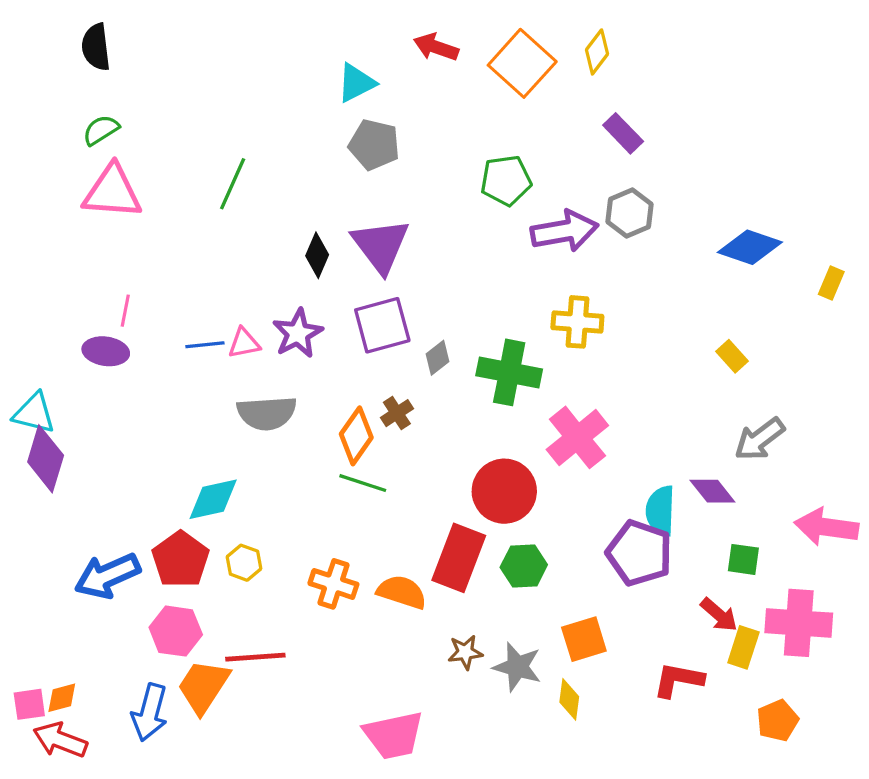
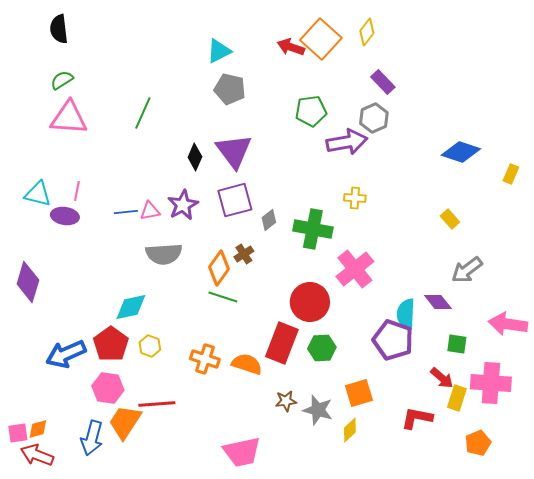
red arrow: (436, 47) -> (291, 47), moved
gray hexagon: (630, 213) -> (374, 118), moved
yellow cross: (577, 322) -> (355, 198), size x0.7
cyan triangle: (34, 413) -> (38, 194), moved
yellow diamond: (569, 699) -> (350, 430), turned 40

